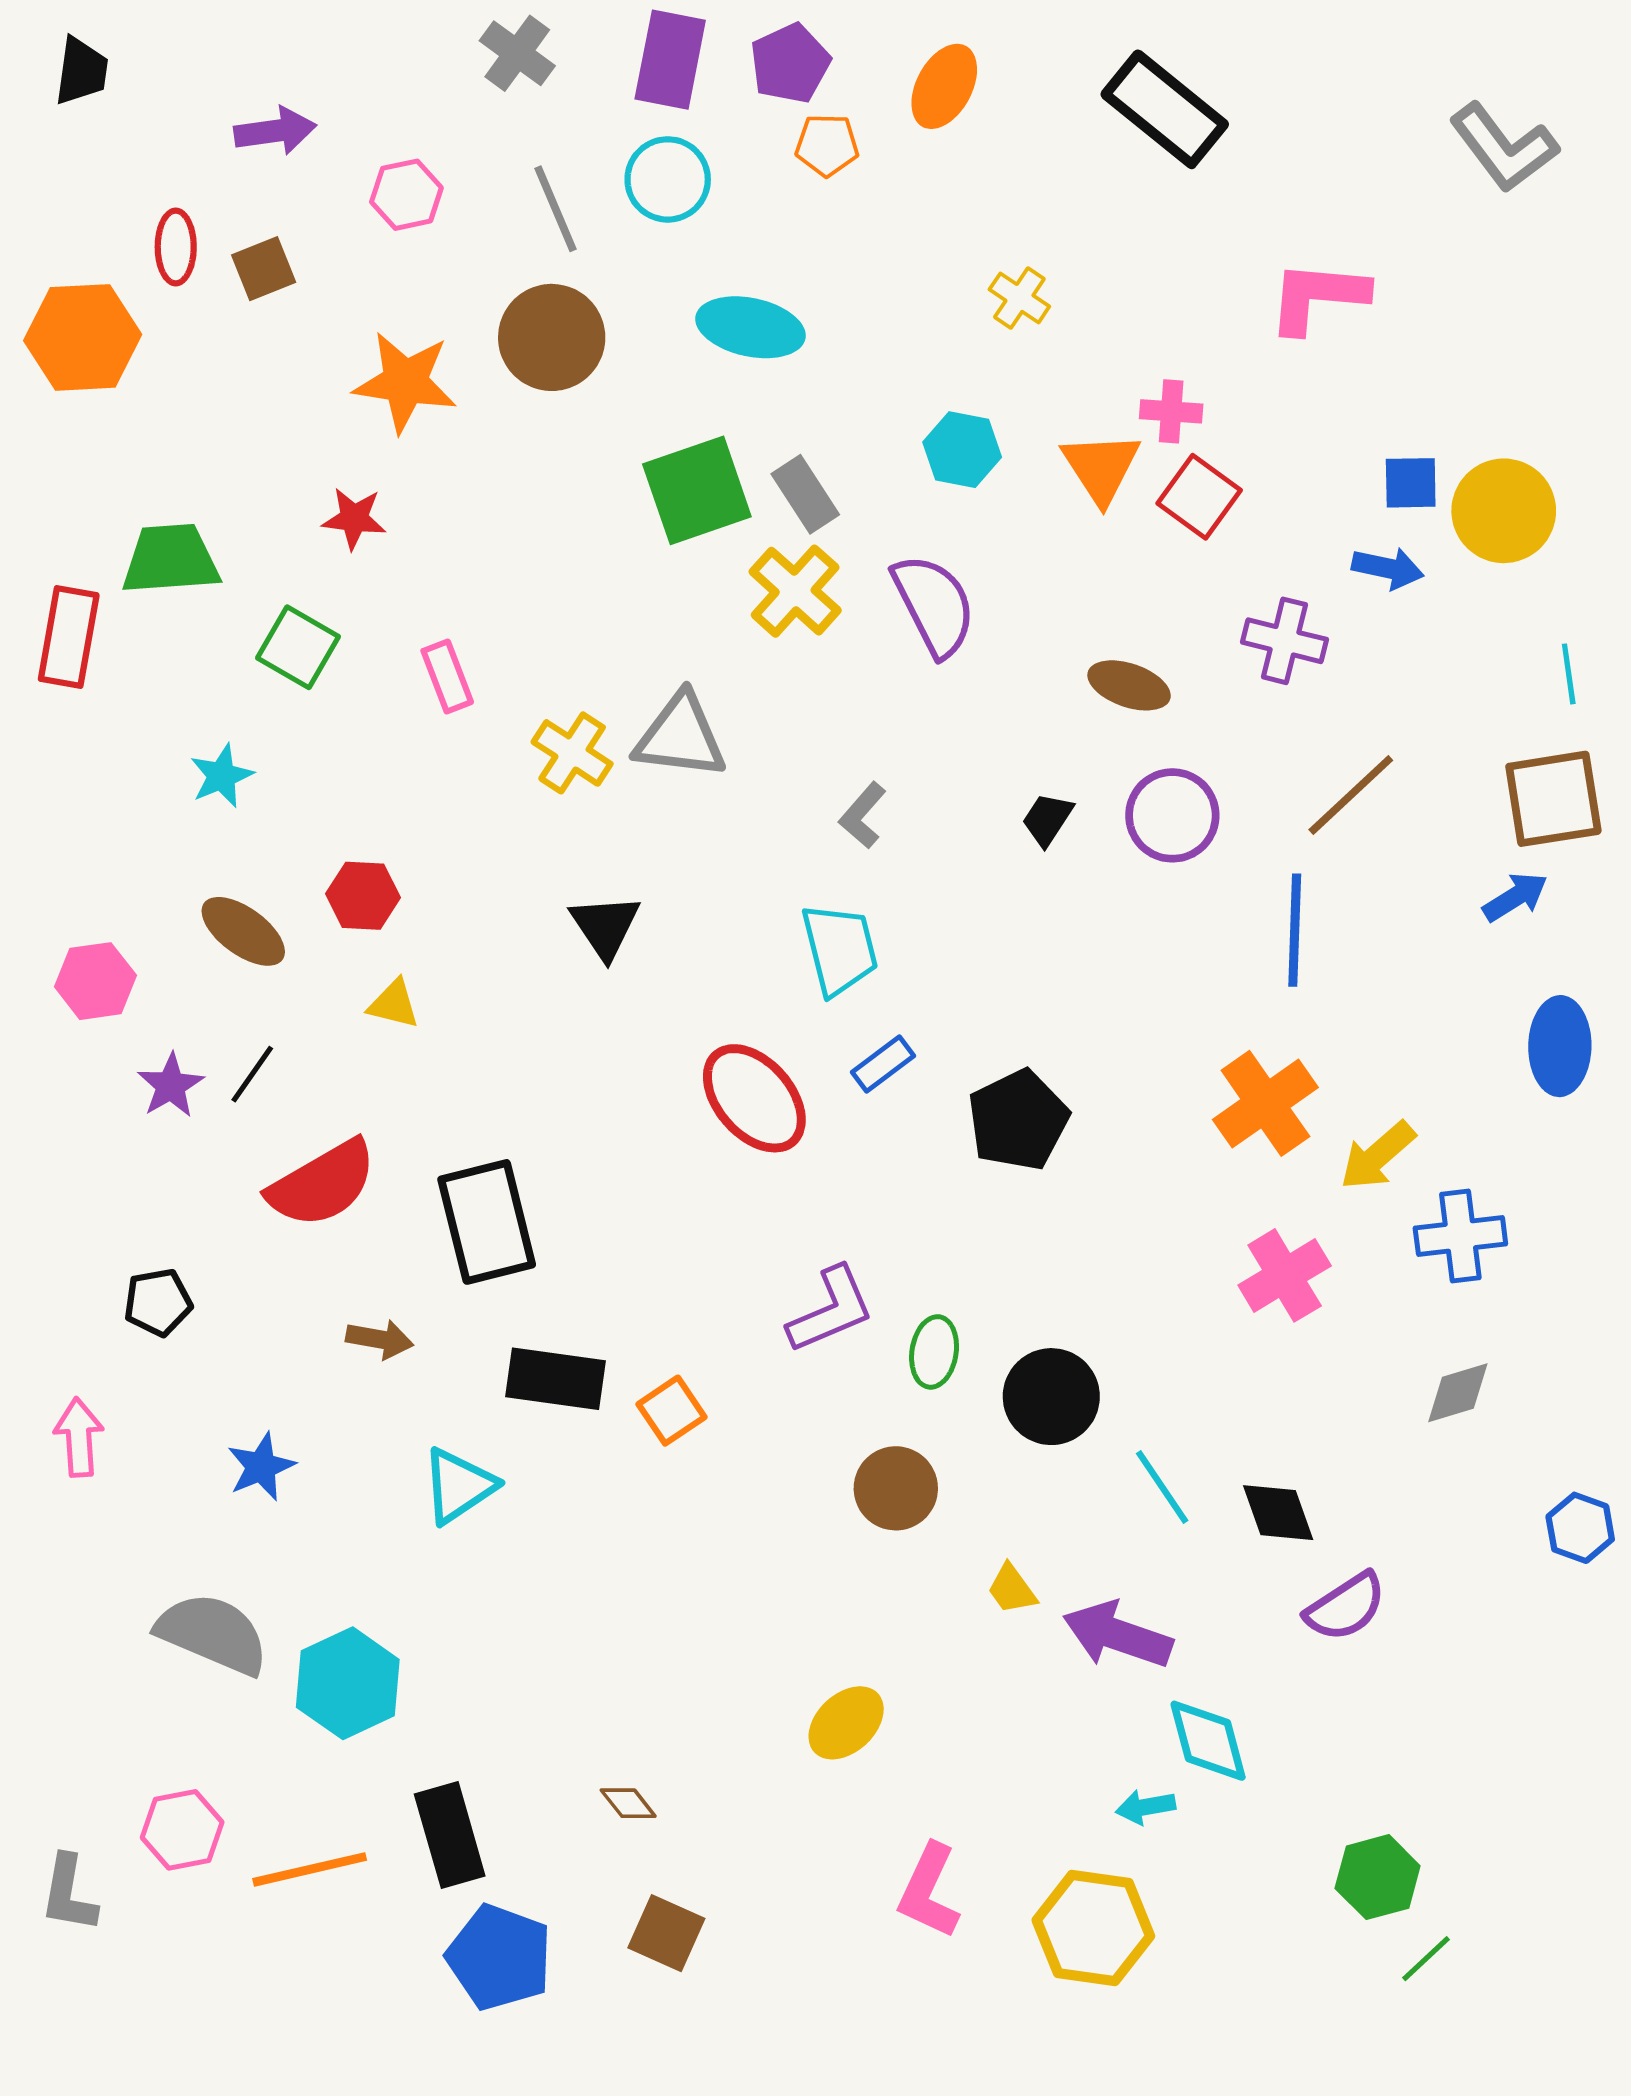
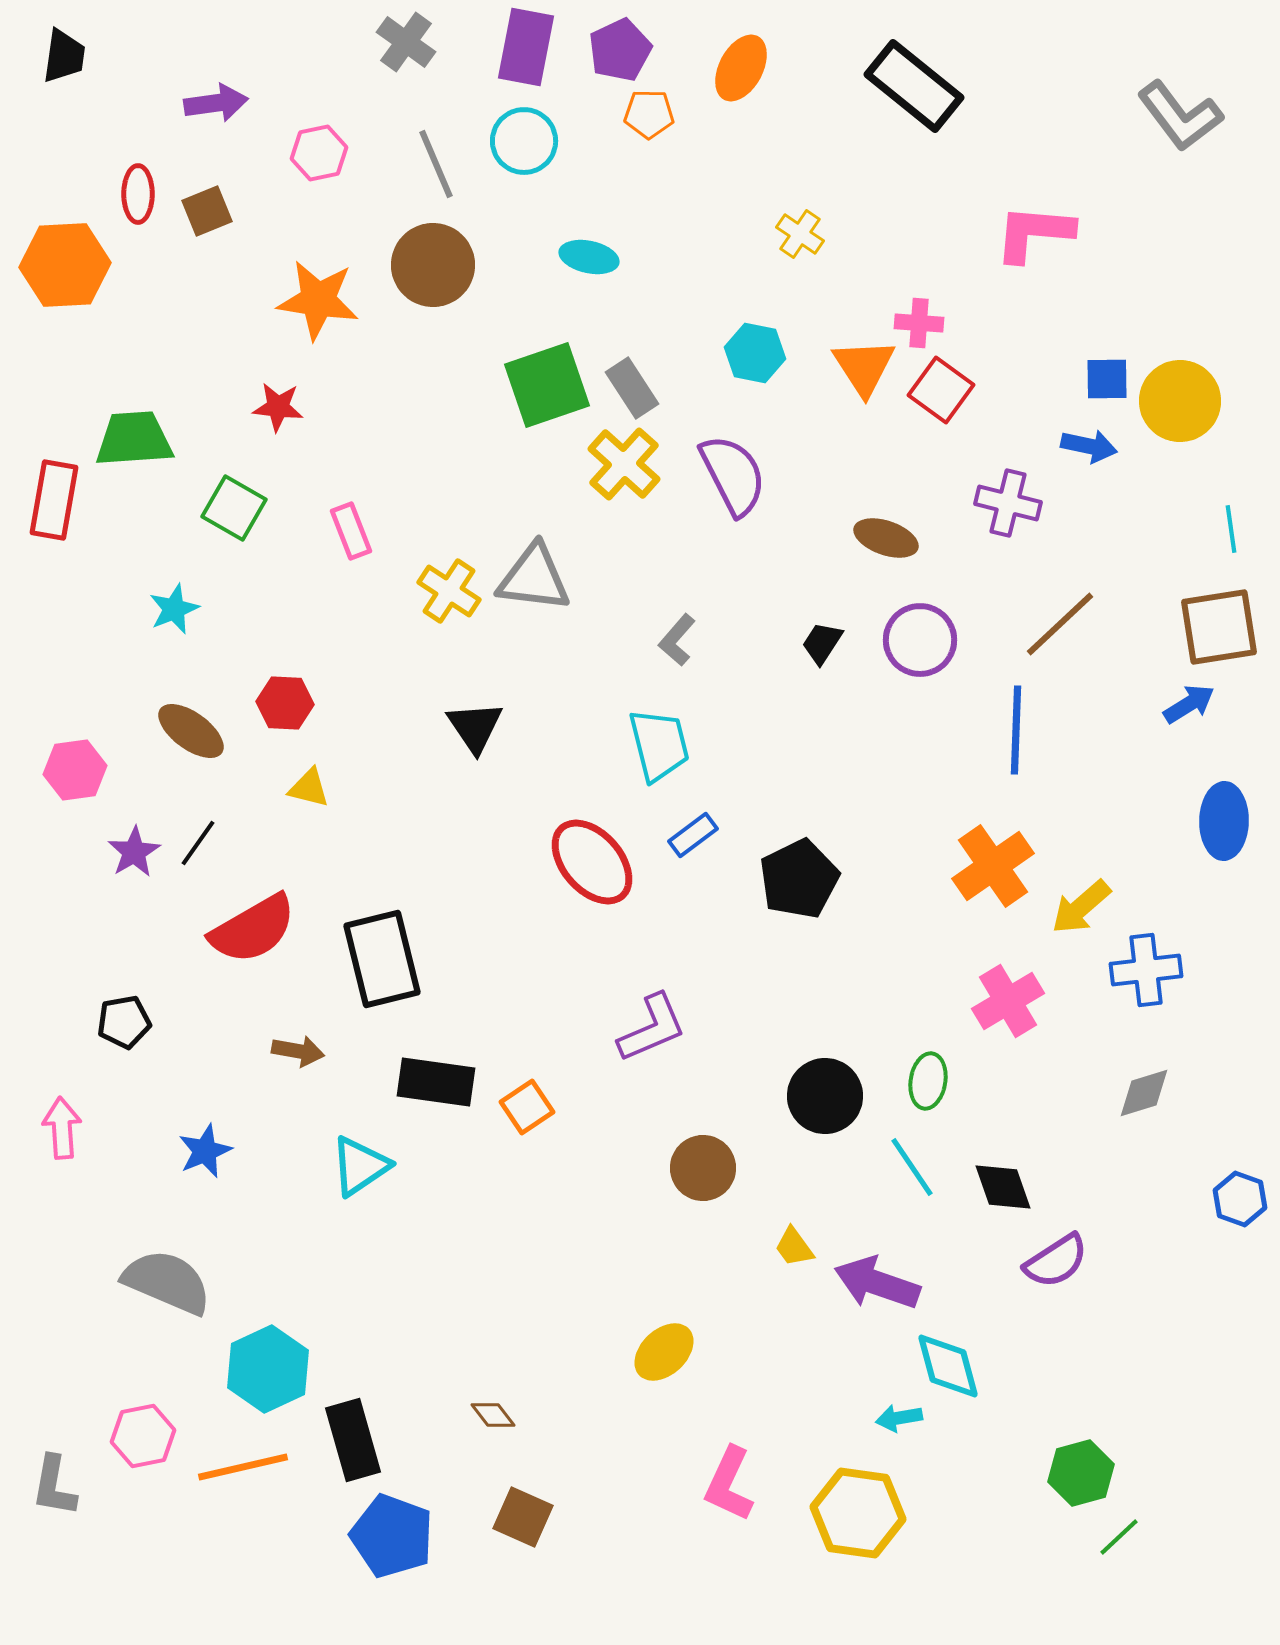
cyan ellipse: (751, 327) -> (589, 257), size x0.7
green ellipse: (934, 1352) -> (928, 1081), moved
cyan hexagon: (348, 1683) -> (268, 1369), moved

